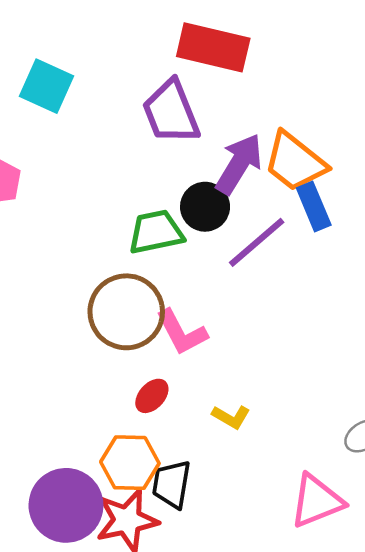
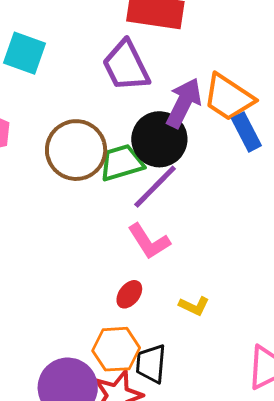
black circle: (205, 207) -> (159, 139), size x1.4
purple line: (257, 242) -> (155, 187), moved
brown circle: (126, 312) -> (76, 150), moved

